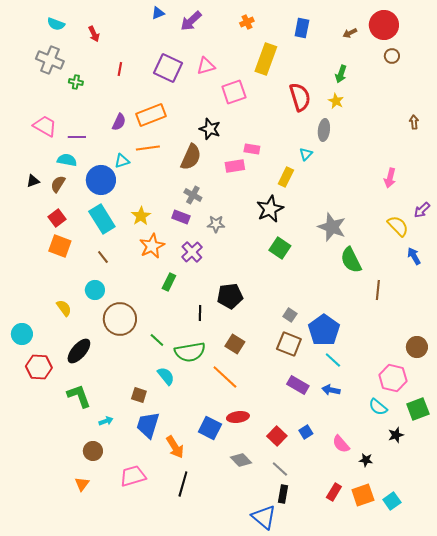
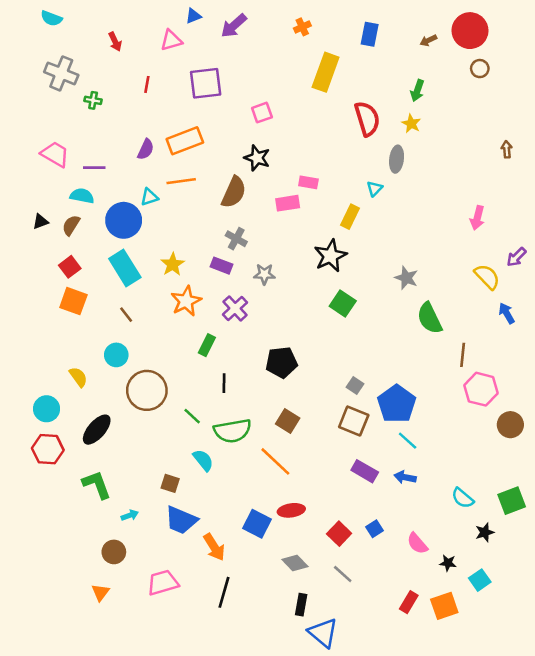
cyan semicircle: (56, 24) -> (51, 18), moved
pink triangle: (206, 66) -> (171, 40), moved
purple square: (168, 68) -> (206, 83), turned -32
pink square: (234, 92) -> (262, 113), moved, size x0.7
gray star: (332, 227) -> (406, 278), size x0.7
black line: (200, 313) -> (224, 383), moved
cyan circle: (22, 334) -> (47, 409), moved
pink hexagon: (393, 378) -> (481, 389), moved
blue trapezoid: (148, 425) -> (181, 520), turned -84
black rectangle: (283, 494) -> (301, 605), moved
cyan square: (392, 501) -> (480, 580), moved

